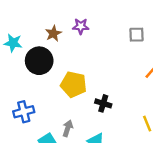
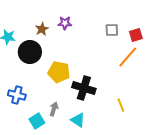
black cross: (103, 103) -> (84, 88), size x1.6
blue cross: (24, 112) -> (17, 95), turned 30

